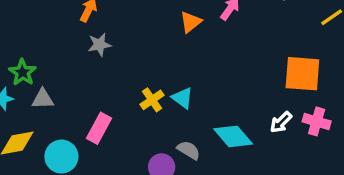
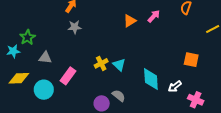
orange square: (302, 74) -> (191, 60), size x0.7
gray triangle: (43, 99) -> (45, 58), moved
pink cross: (317, 121) -> (196, 100), moved
cyan diamond: (233, 136) -> (151, 79), moved, turned 30

